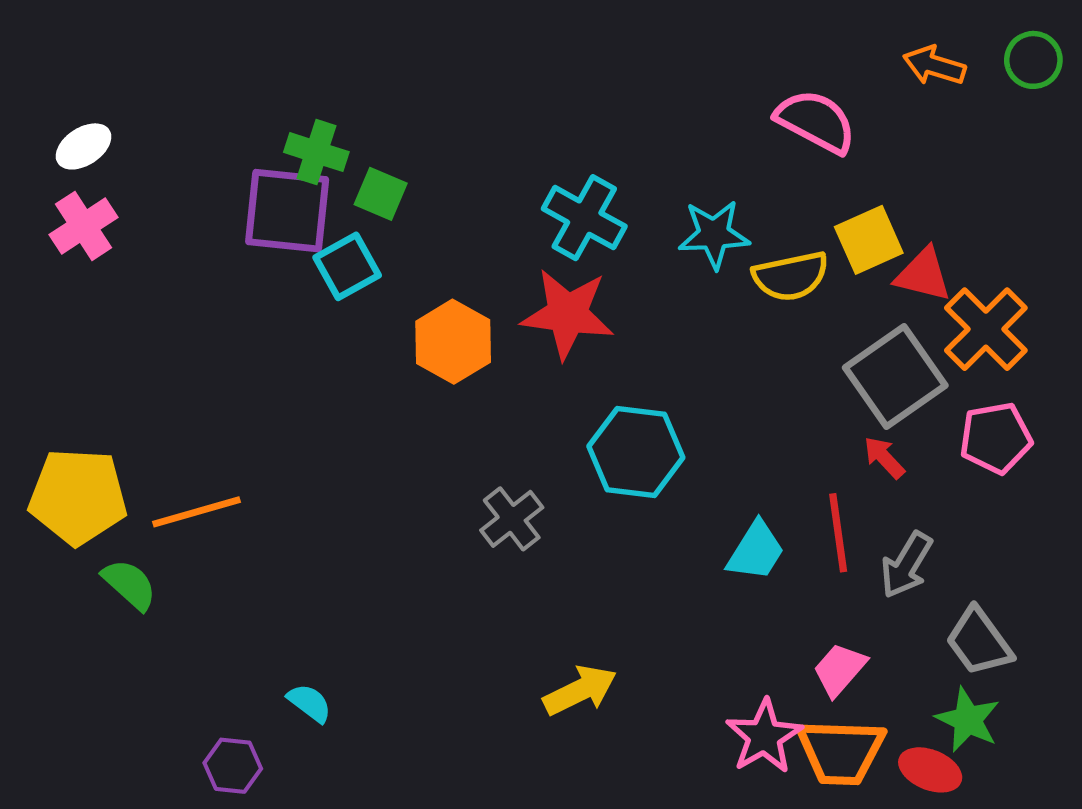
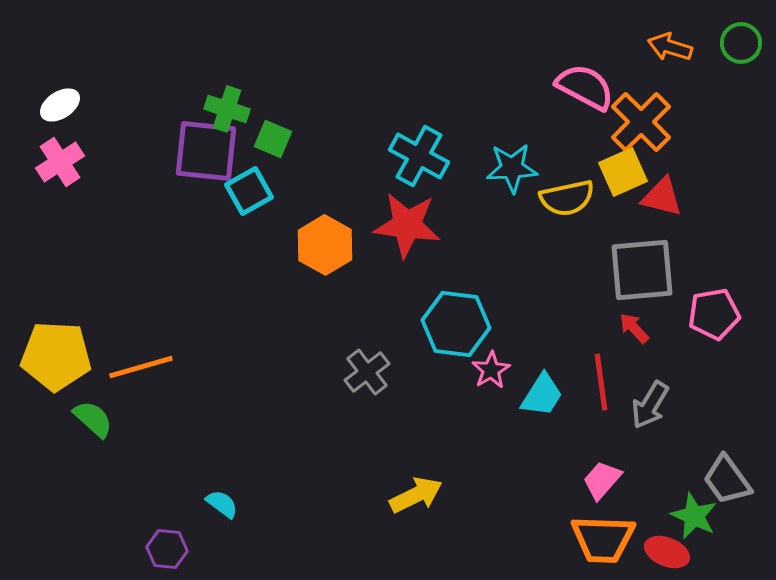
orange cross: (986, 329) -> (641, 122), moved
gray square: (895, 377) -> (642, 270), turned 30
gray trapezoid: (979, 642) -> (727, 480), moved
pink star: (764, 736) -> (491, 370), moved, size x0.7

